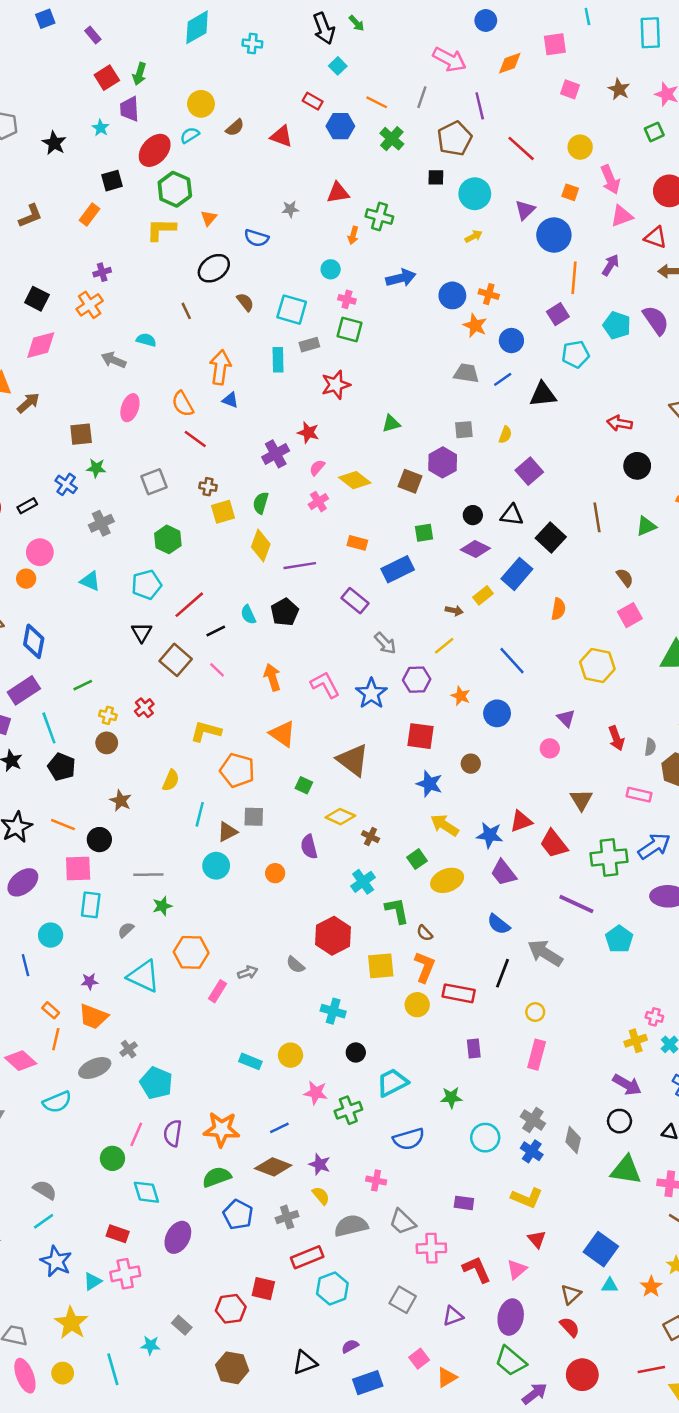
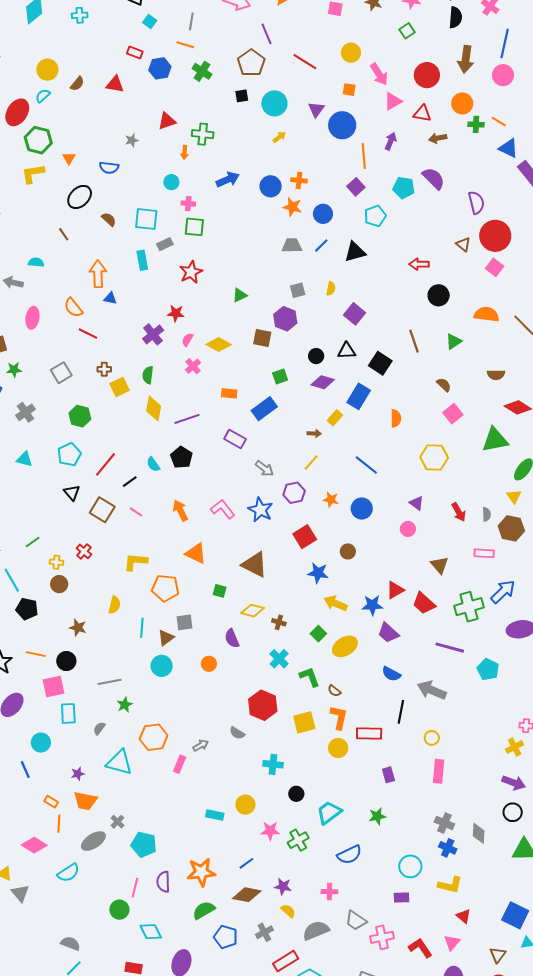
gray line: (422, 97) -> (191, 21), moved
red square: (420, 736) -> (305, 537), turned -30
cyan circle: (485, 1138) -> (410, 866), moved

